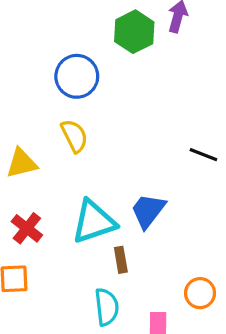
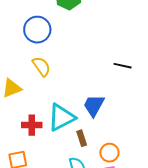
red cross: (27, 228) -> (32, 125), moved, turned -30
orange circle: (200, 293) -> (109, 153), moved

